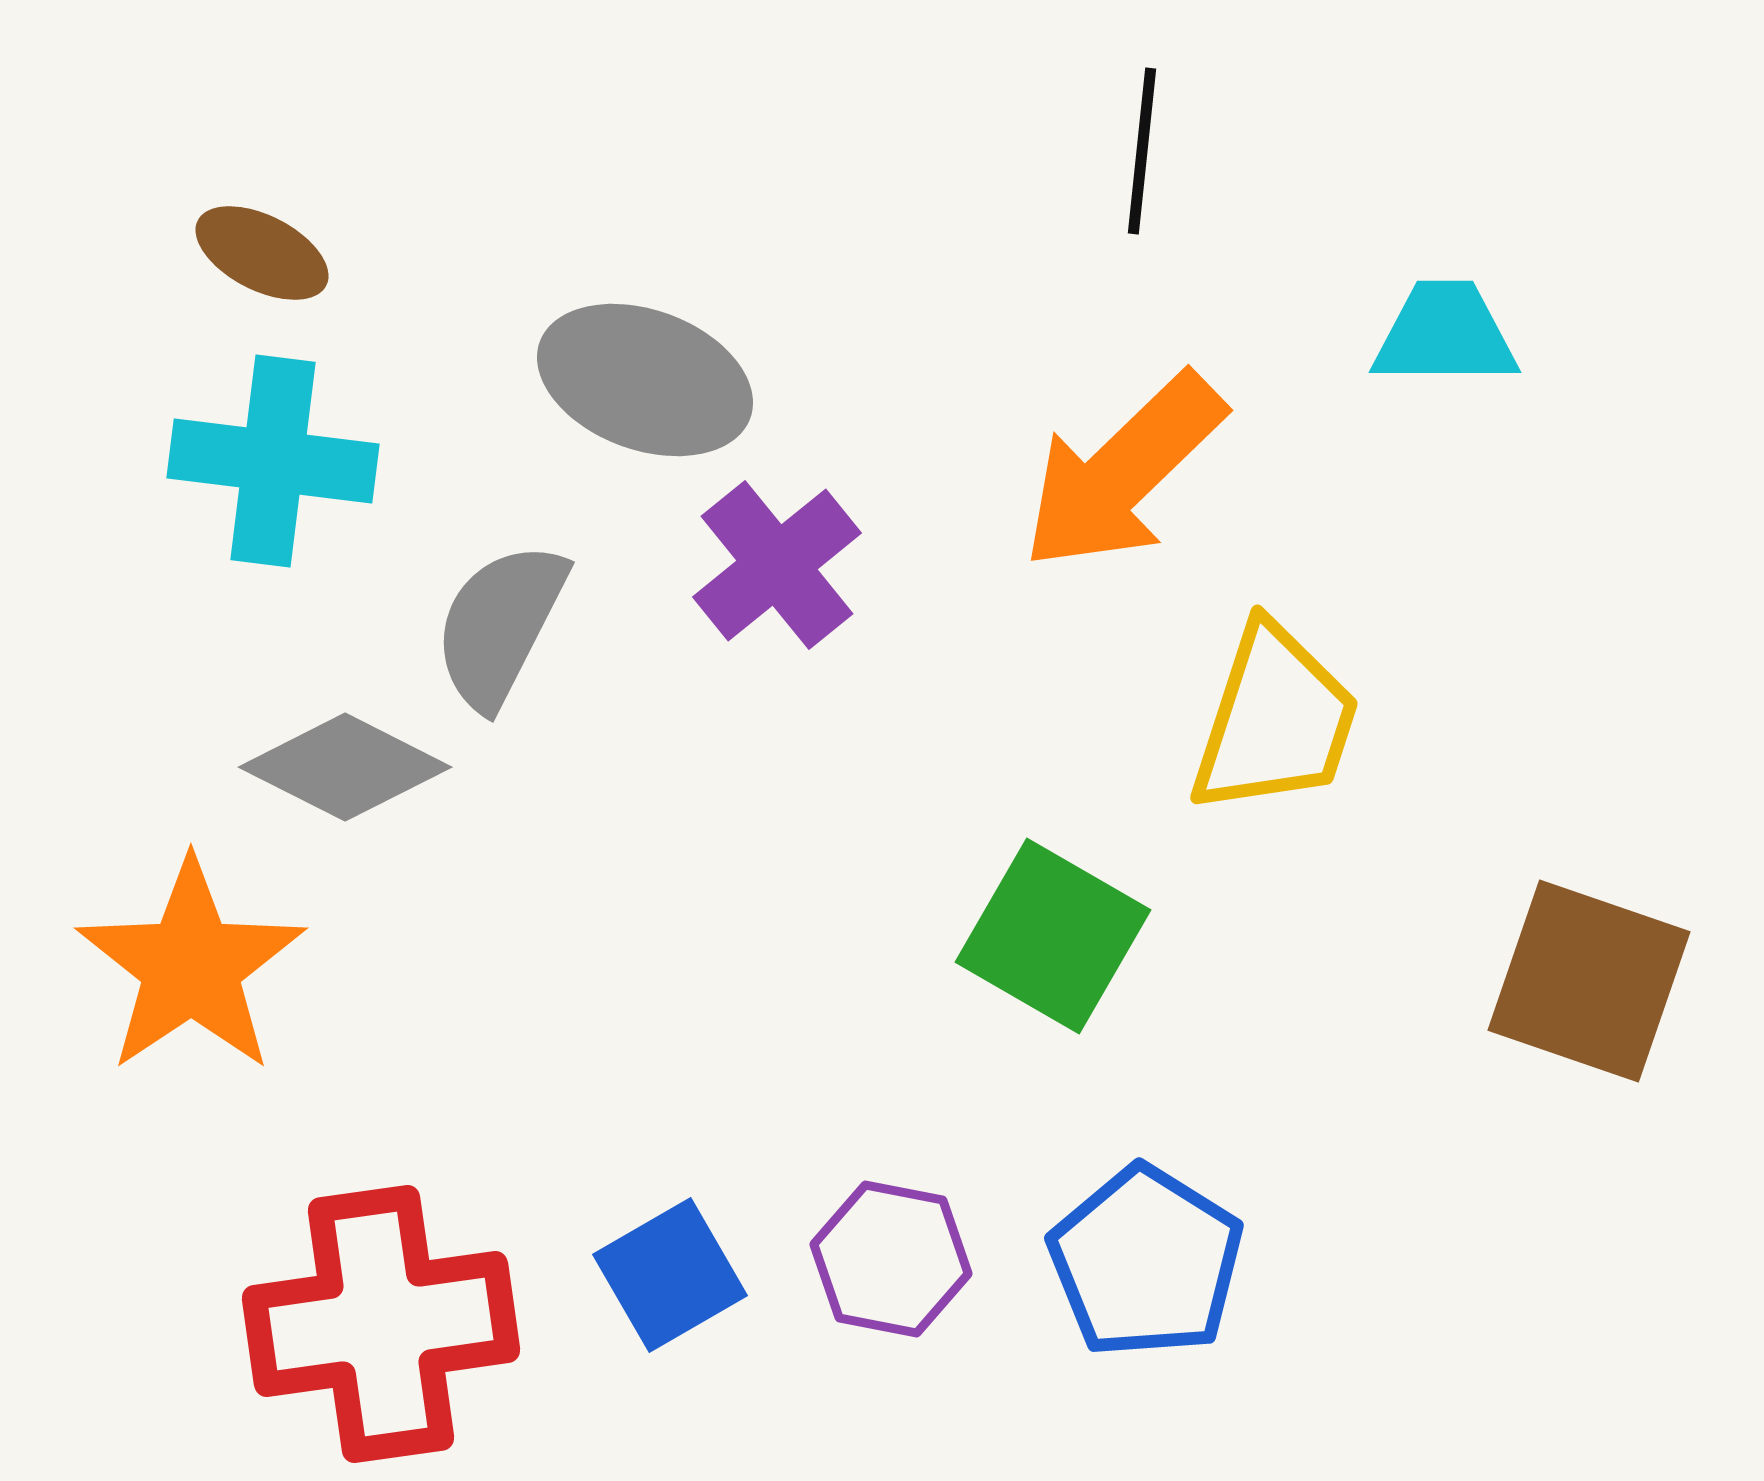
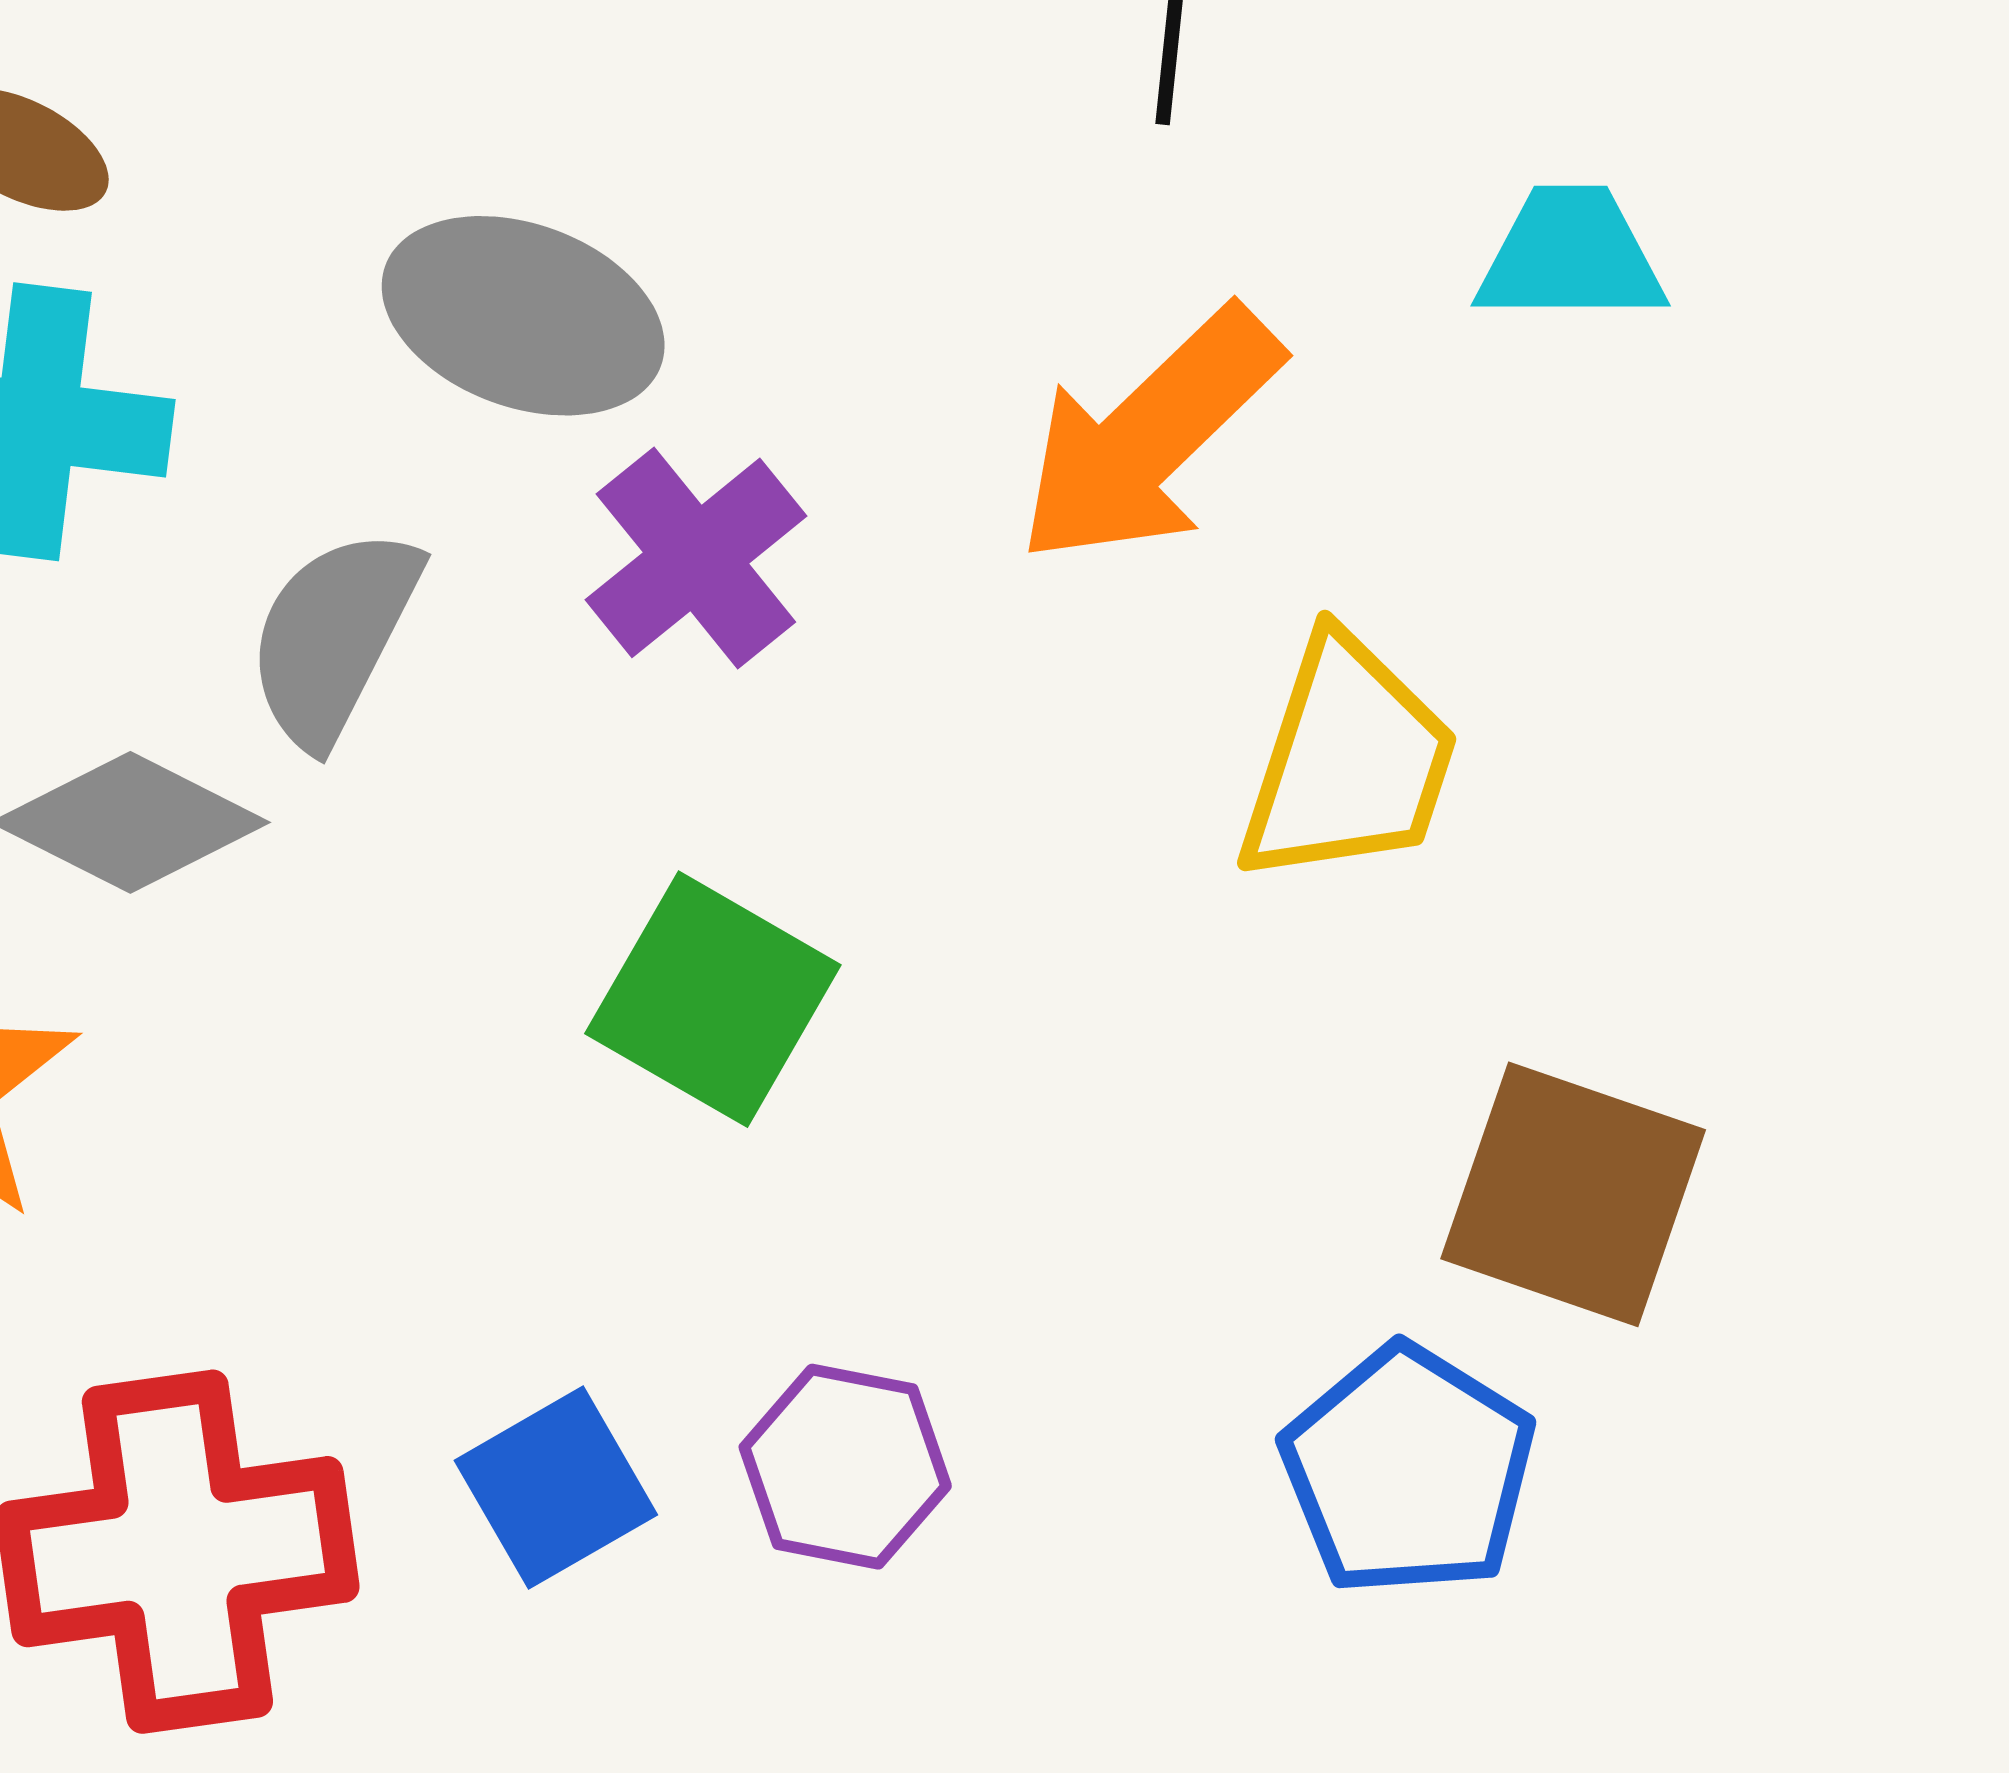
green square: (1053, 936) -> (713, 999), moved
brown square: (1589, 981) -> (1573, 1194), moved
blue pentagon: (1146, 1262) -> (1408, 1471), moved

